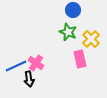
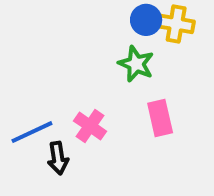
yellow cross: (91, 39) -> (176, 24), moved, turned -36
pink cross: (36, 63) -> (90, 126), moved

